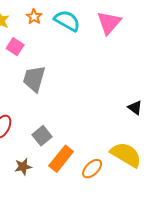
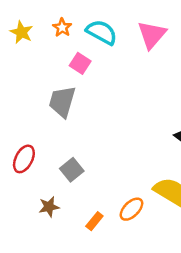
pink square: (15, 47) -> (80, 63), moved
orange rectangle: (61, 159) -> (94, 221), moved, size x0.6

